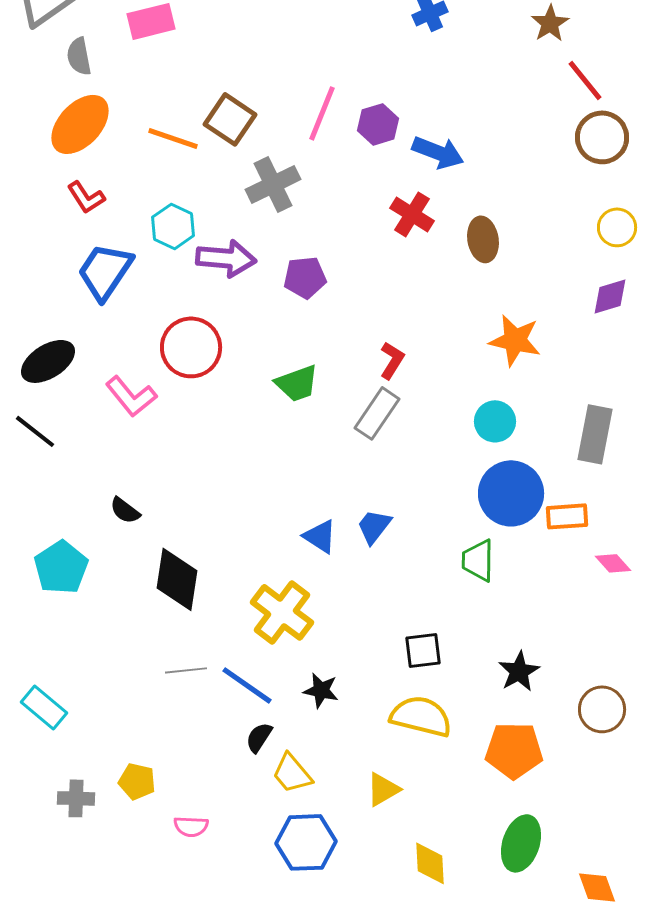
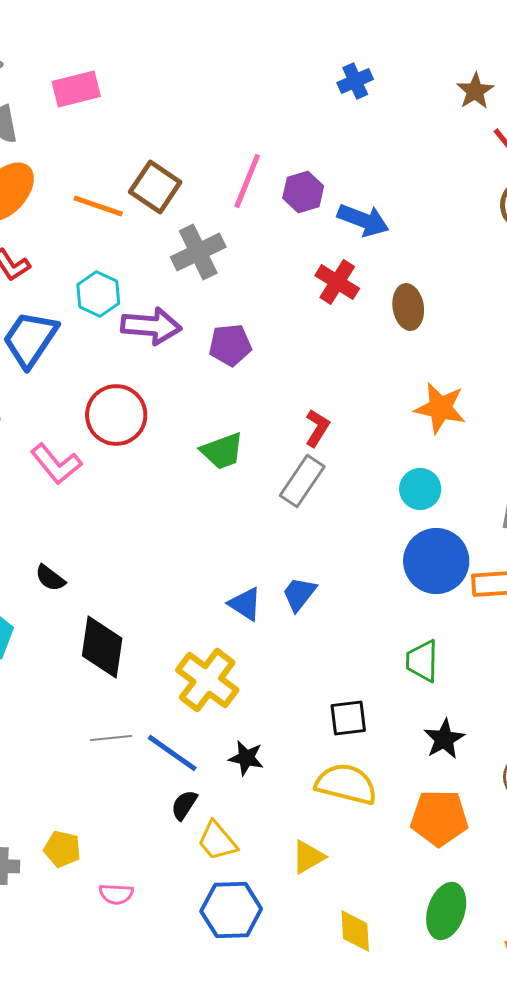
green trapezoid: (478, 560) -> (422, 661), moved

